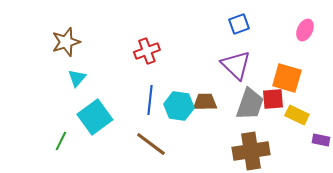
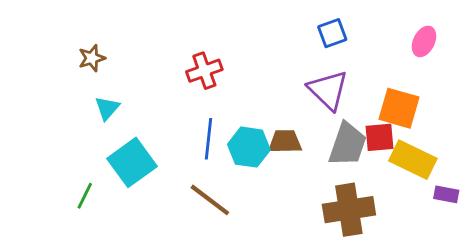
brown star: (66, 42) -> (92, 58), size x0.7
yellow rectangle: (297, 115) -> (413, 160), size x1.4

